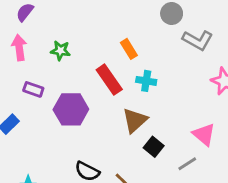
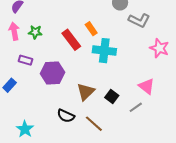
green star: (60, 51) -> (35, 32), moved
red rectangle: (109, 80) -> (71, 40), moved
cyan cross: (146, 81) -> (104, 51), size x1.6
brown triangle: (135, 120) -> (86, 92), moved

